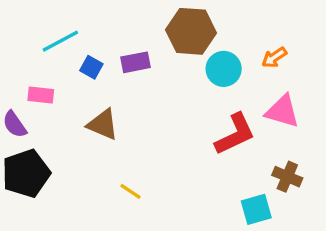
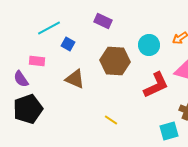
brown hexagon: (191, 31) -> (115, 61), moved
purple rectangle: (135, 62) -> (103, 21), moved, turned 36
yellow line: (131, 191) -> (111, 120), moved

